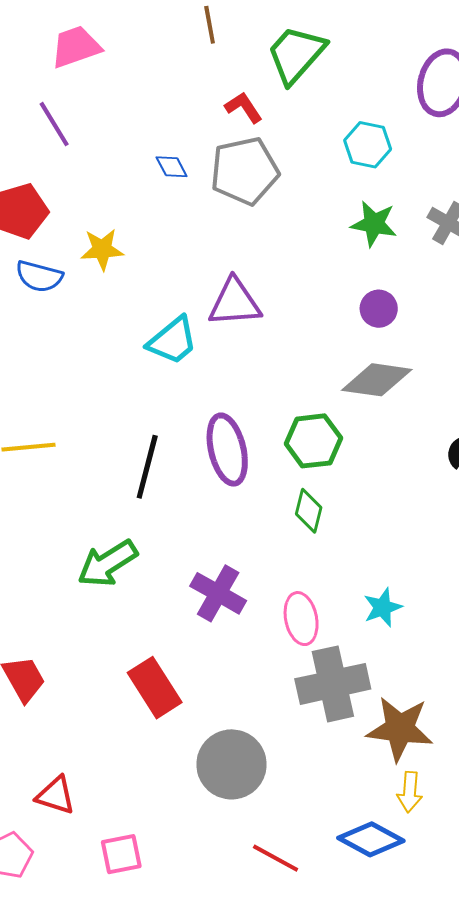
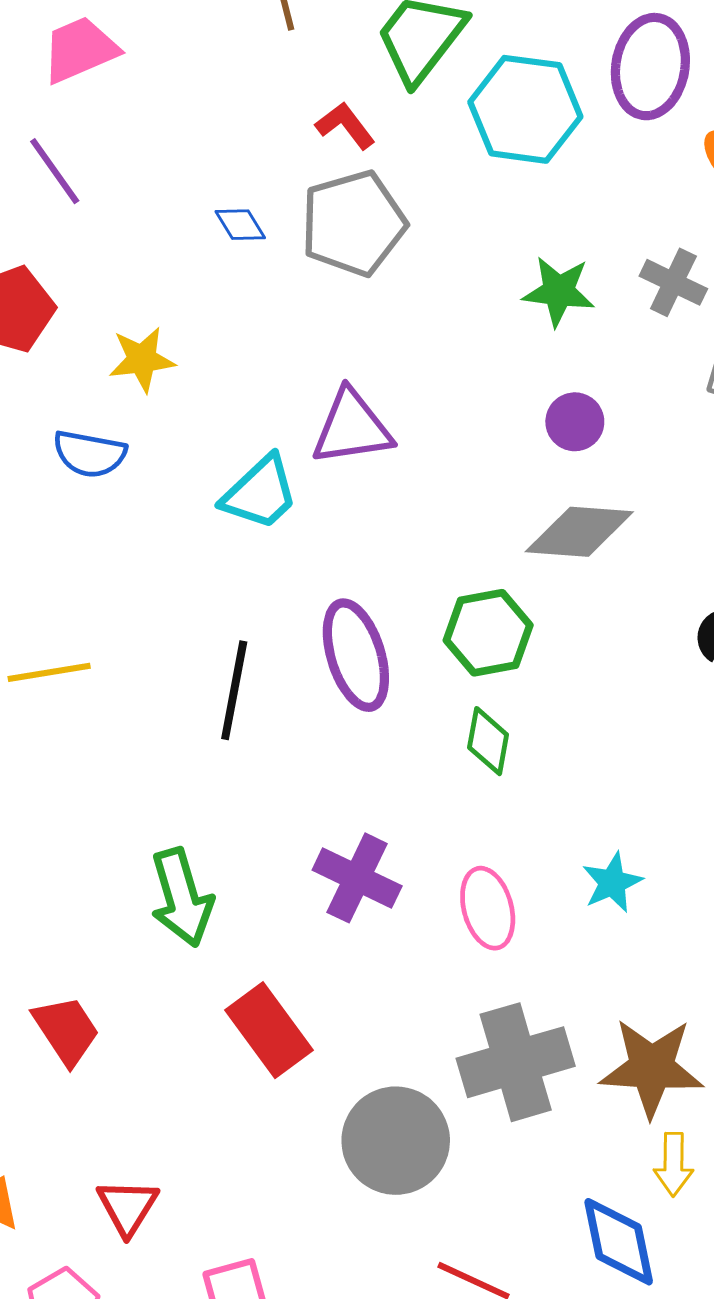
cyan hexagon: (368, 145) -> (525, 109), moved, size x1.5
blue semicircle: (39, 276) -> (90, 454), moved
green arrow: (108, 563) -> (182, 898), moved, turned -70
gray cross: (333, 684) -> (516, 1062), moved
red triangle: (56, 795) -> (128, 1207), turned 48
blue diamond: (371, 839) -> (619, 1242), turned 54

